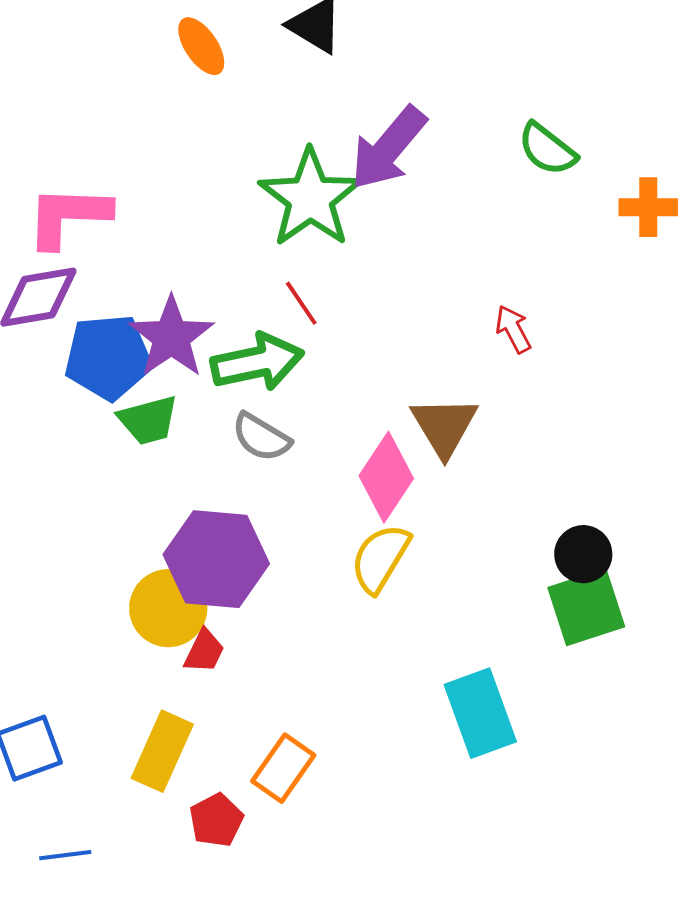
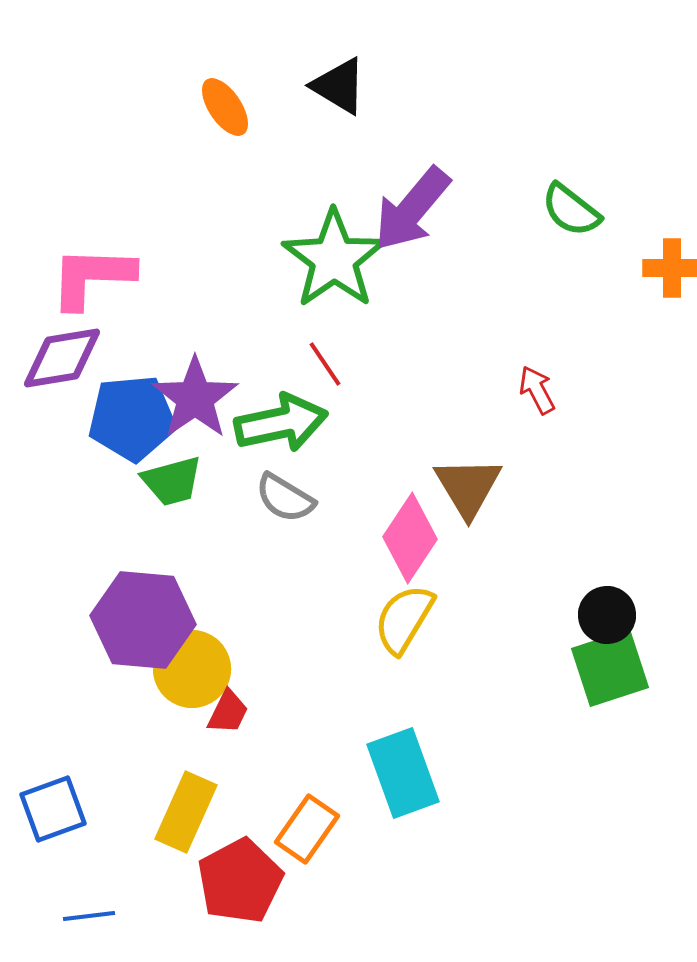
purple hexagon: (216, 559) -> (143, 620), moved
cyan rectangle: (480, 713) -> (403, 773), moved
red pentagon: (216, 820) -> (240, 881), size x1.6

